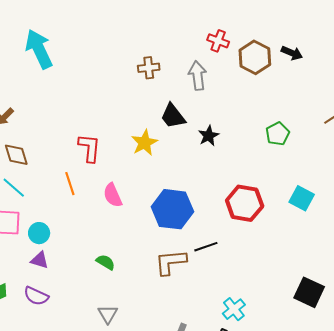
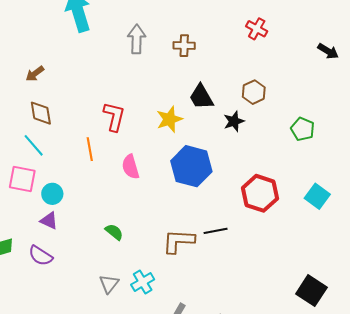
brown hexagon: (255, 57) -> (254, 92), moved, size x0.7
gray arrow: (198, 76) -> (137, 39), moved
green pentagon: (278, 134) -> (303, 129), turned -30
blue hexagon: (172, 209) -> (191, 166), moved
cyan cross: (234, 309) -> (143, 282), moved

